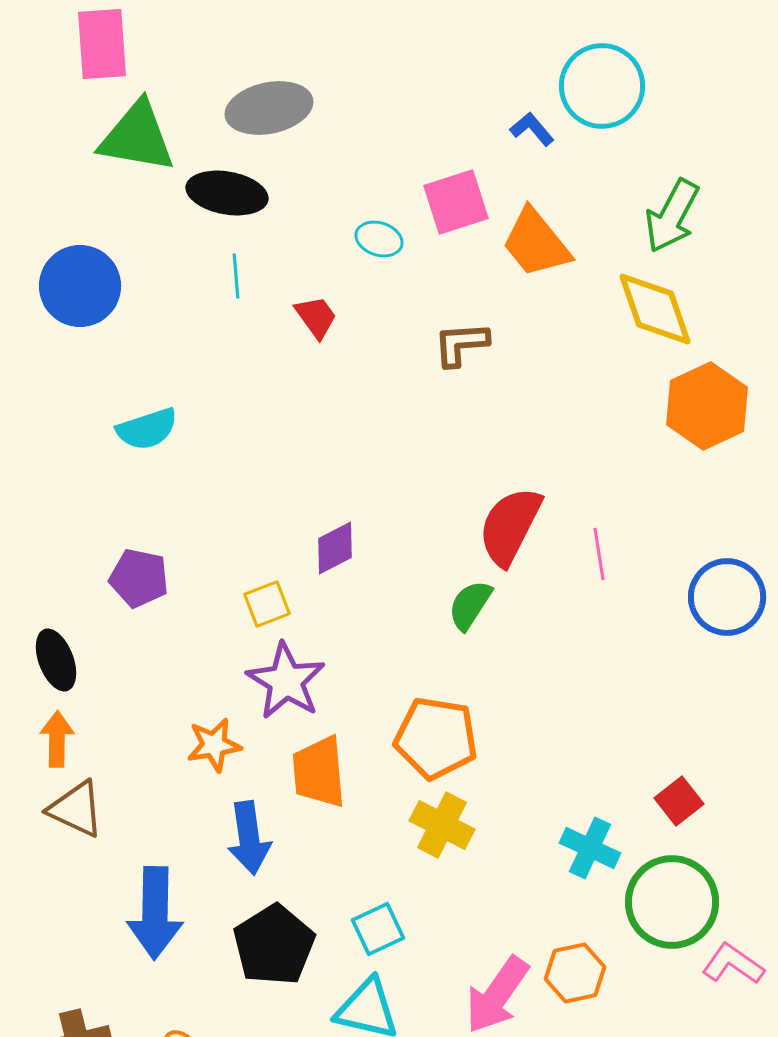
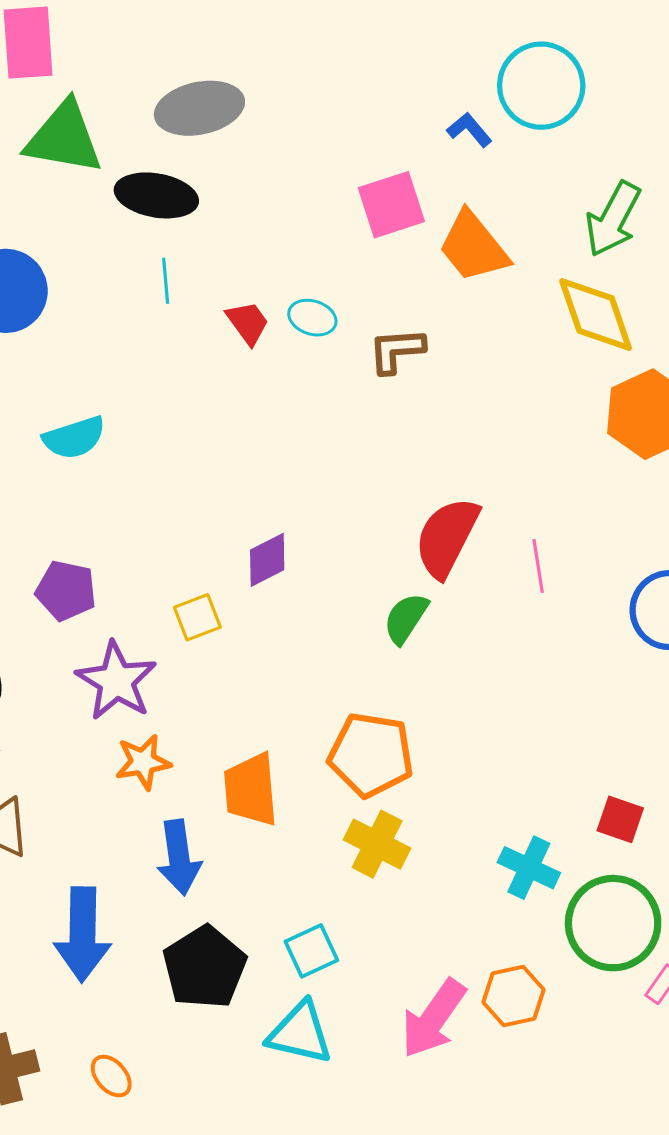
cyan ellipse: (379, 239) -> (312, 318), moved
purple star: (286, 681) -> (116, 681), moved
red square: (679, 801) -> (620, 819), turned -33

